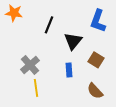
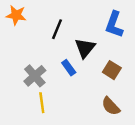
blue rectangle: (69, 70) -> (69, 68), moved, turned -32

